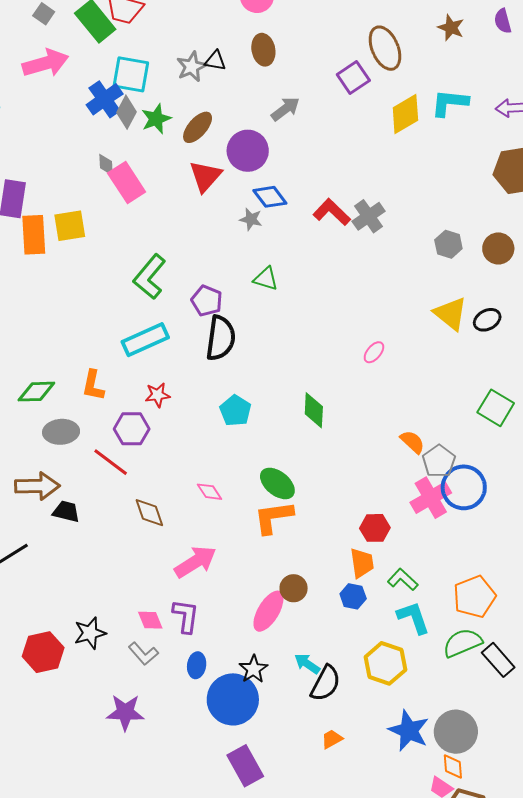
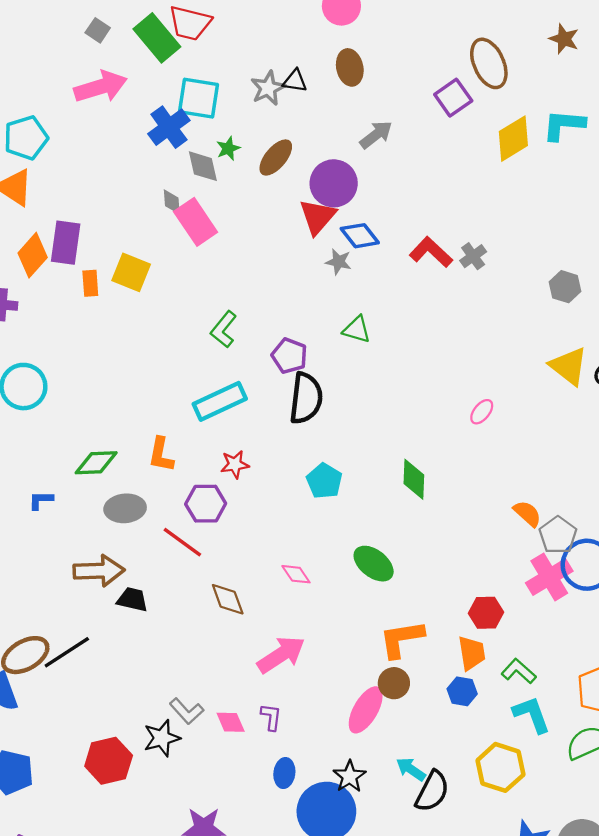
gray diamond: (127, 112) -> (203, 166), moved, turned -40
green star: (156, 119) -> (228, 148), size x0.7
red triangle: (205, 176) -> (318, 217), moved
gray cross: (369, 216) -> (473, 256), size x0.7
yellow square: (70, 226) -> (131, 272), turned 32
orange rectangle: (34, 235) -> (90, 283), size x0.6
green L-shape: (150, 277) -> (224, 329), size x0.7
orange L-shape: (274, 517) -> (402, 639), moved
purple L-shape: (186, 616) -> (271, 717), size x0.7
gray L-shape: (143, 654) -> (187, 711), moved

